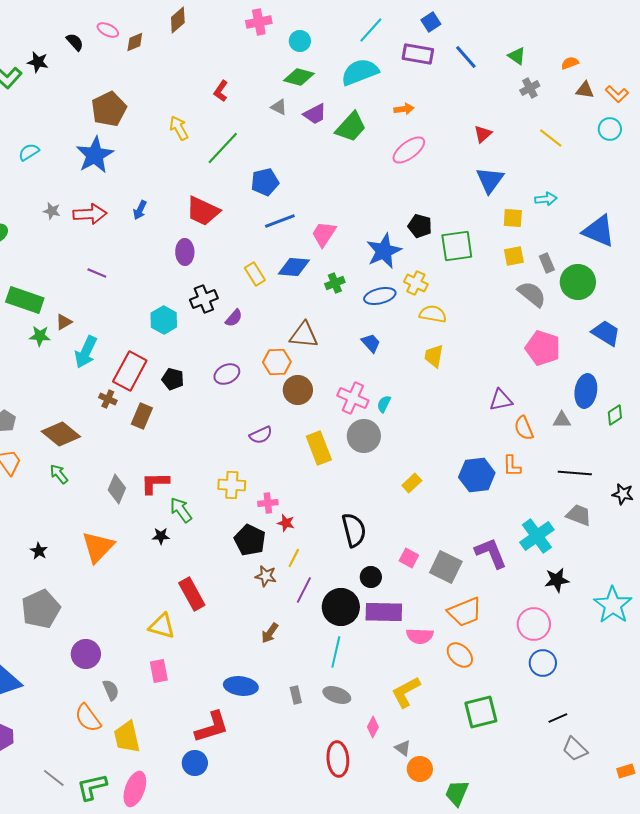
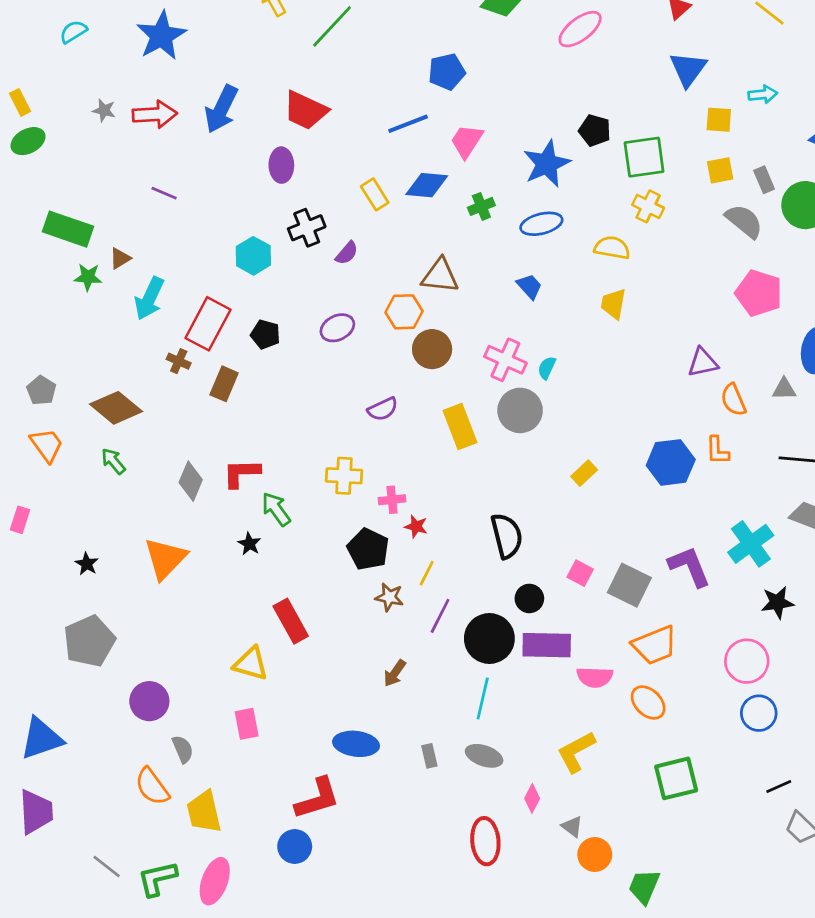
blue pentagon: (265, 182) -> (447, 72), moved
blue arrow: (140, 210) -> (221, 109), size x1.8
yellow cross: (416, 283) -> (648, 206), moved
black star: (161, 536) -> (249, 544), turned 30

